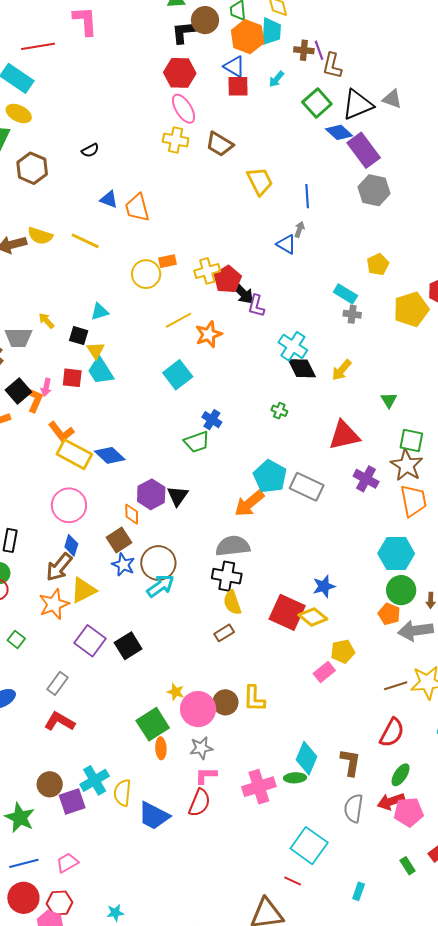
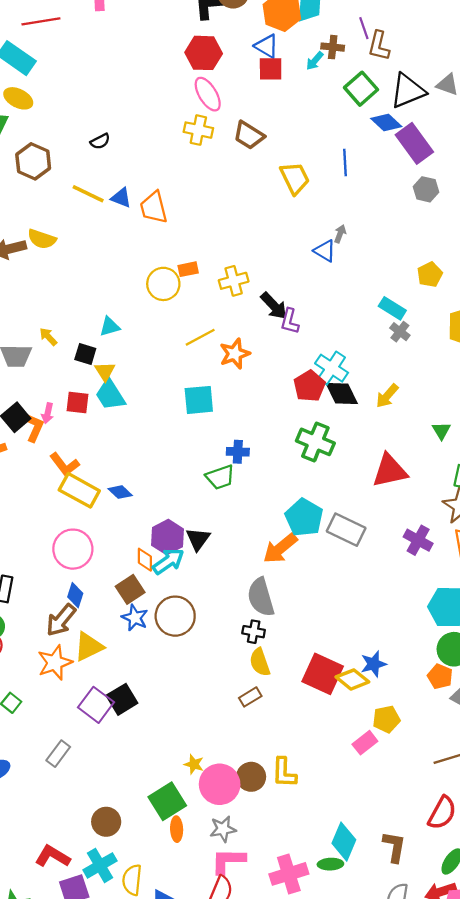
brown cross: (304, 50) -> (333, 47), moved
gray hexagon: (374, 190) -> (426, 189), size x0.7
blue line: (307, 196) -> (345, 163), moved
yellow line: (85, 241) -> (88, 194), moved
red pentagon: (227, 279) -> (309, 386), moved
gray cross: (352, 314) -> (400, 332), turned 30
cyan square: (178, 375) -> (199, 400), turned 32
green cross: (279, 411) -> (315, 442), size x2.0
blue cross: (212, 420) -> (238, 452), turned -30
blue diamond: (110, 455) -> (120, 492), size x0.7
purple cross: (366, 479) -> (418, 540), moved
gray semicircle: (233, 546) -> (261, 597), turned -100
black cross: (227, 576) -> (254, 632), size x0.7
cyan arrow: (160, 586) -> (168, 561), moved
blue star: (324, 586) -> (374, 664), moved
black square: (128, 646) -> (122, 699), moved
red L-shape: (59, 721) -> (53, 856), moved
pink L-shape: (206, 776) -> (228, 861), size x1.4
brown circle: (50, 784) -> (106, 822), moved

